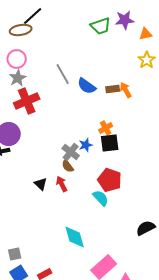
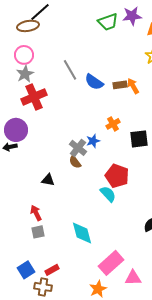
black square: (110, 143) -> (139, 139), moved
black triangle: (41, 184) -> (48, 180), turned -32
red arrow: (62, 184) -> (36, 213), moved
gray square: (15, 254) -> (38, 232), moved

